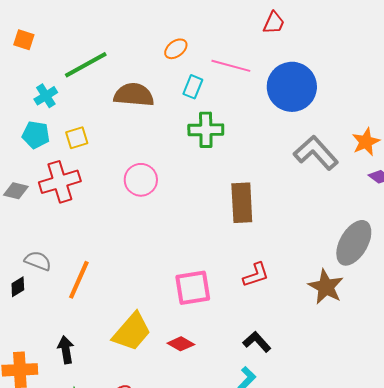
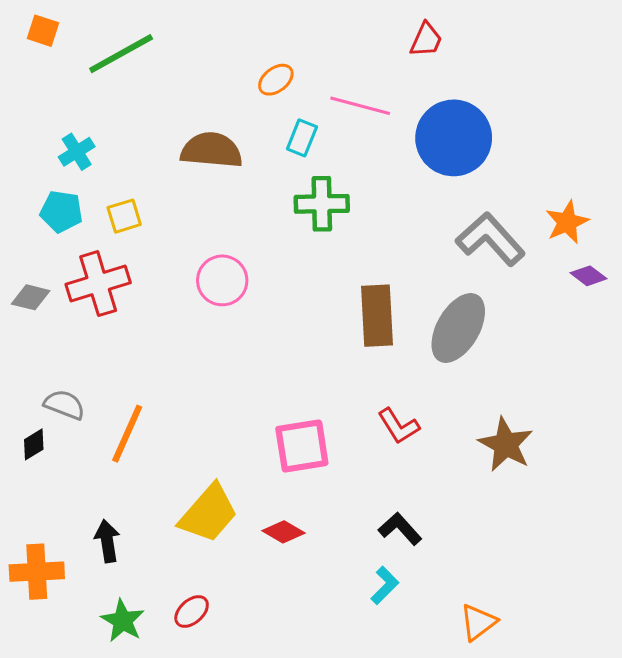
orange square: (24, 40) -> (43, 31), moved
green line: (86, 65) -> (121, 54), moved
gray ellipse: (354, 243) -> (458, 328), moved
red L-shape: (256, 275) -> (398, 426), turned 76

